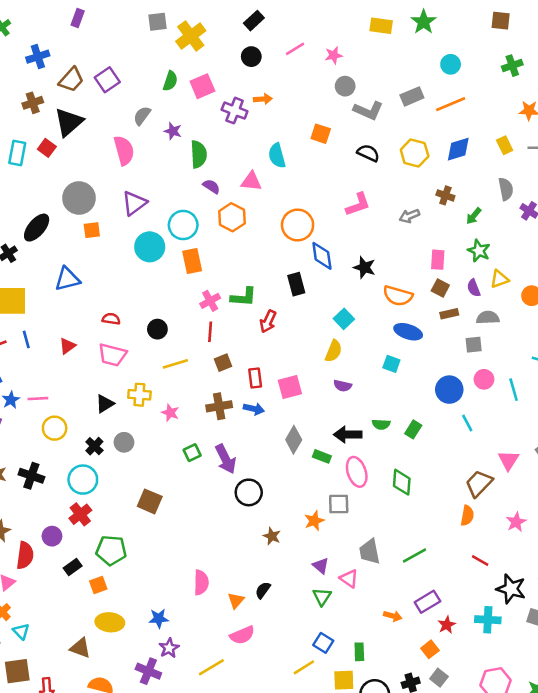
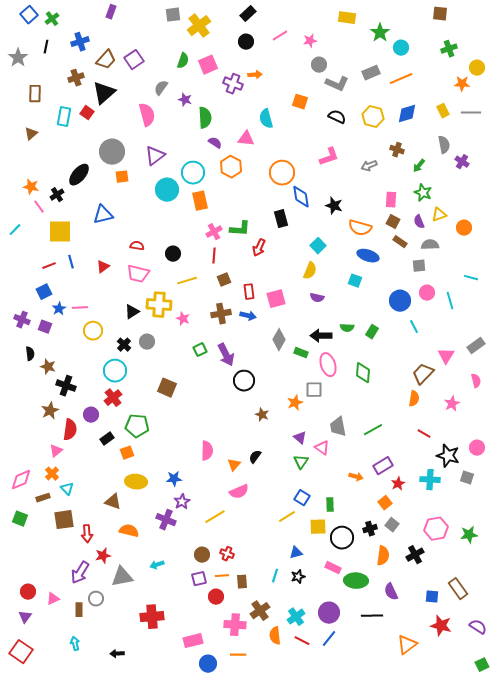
green star: (424, 22) -> (380, 33), moved
brown rectangle: (449, 314) -> (400, 242), turned 48
yellow cross: (139, 395) -> (159, 305), size x1.4
black cross: (31, 476) -> (66, 386), moved

